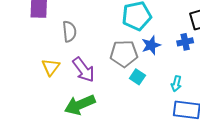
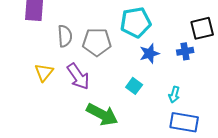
gray pentagon: (124, 54) -> (97, 42), moved
green arrow: (80, 105) -> (102, 114), moved, turned -132

